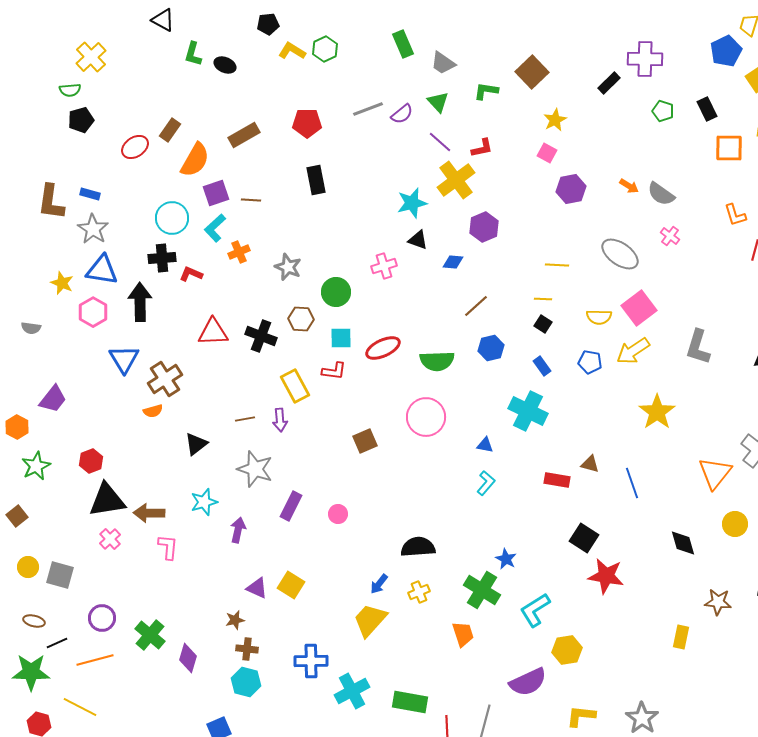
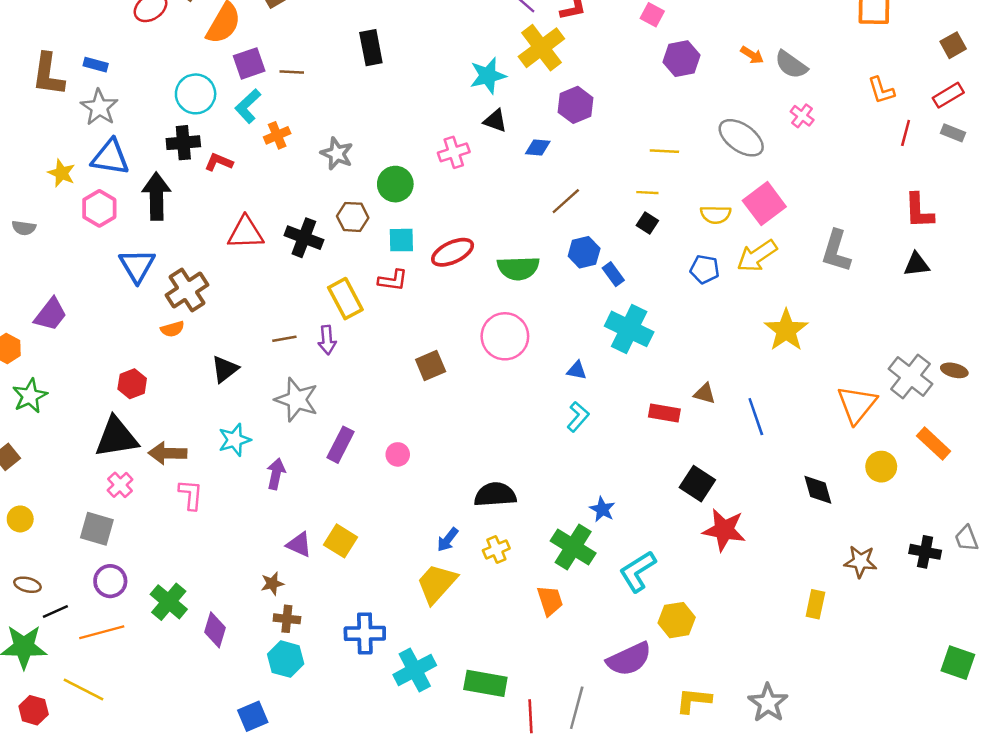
blue rectangle: (542, 366) -> (613, 274), moved
red hexagon: (91, 461) -> (132, 384), moved
gray square: (60, 575) -> (97, 529), moved

